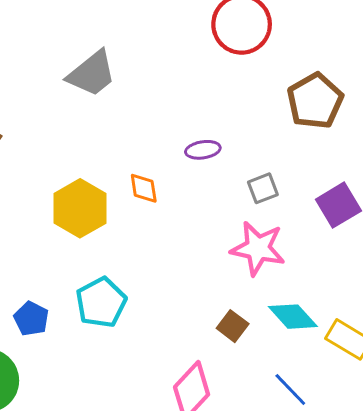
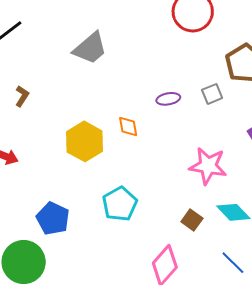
gray square: (263, 188) -> (212, 94), moved
cyan pentagon: (101, 302) -> (120, 204), moved
blue pentagon: (31, 319) -> (53, 218), size x1.4

